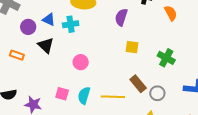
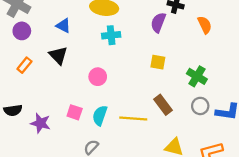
purple semicircle: (121, 17) -> (158, 22), moved
cyan cross: (71, 24) -> (111, 35), moved
purple circle: (28, 27) -> (22, 31), moved
orange rectangle: (17, 55) -> (24, 65), turned -72
gray circle: (157, 93) -> (200, 106), moved

